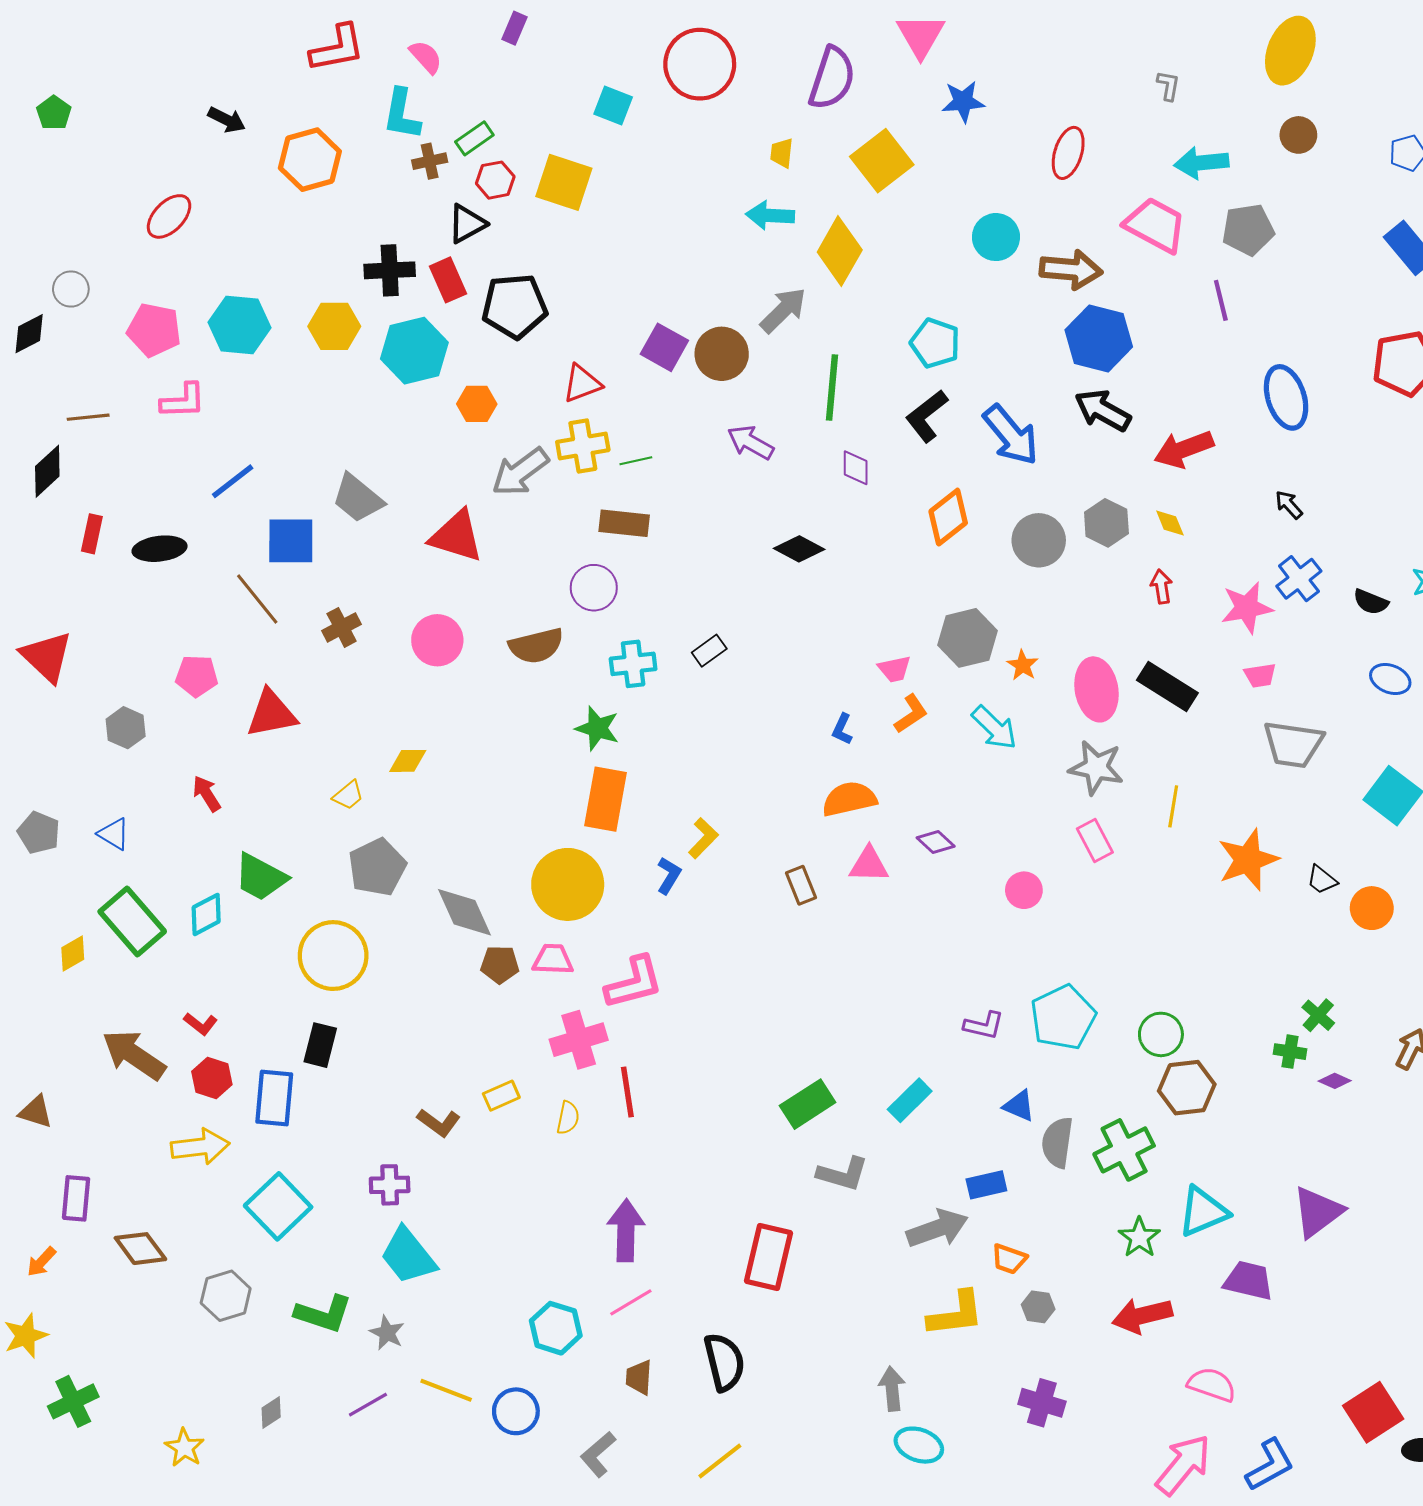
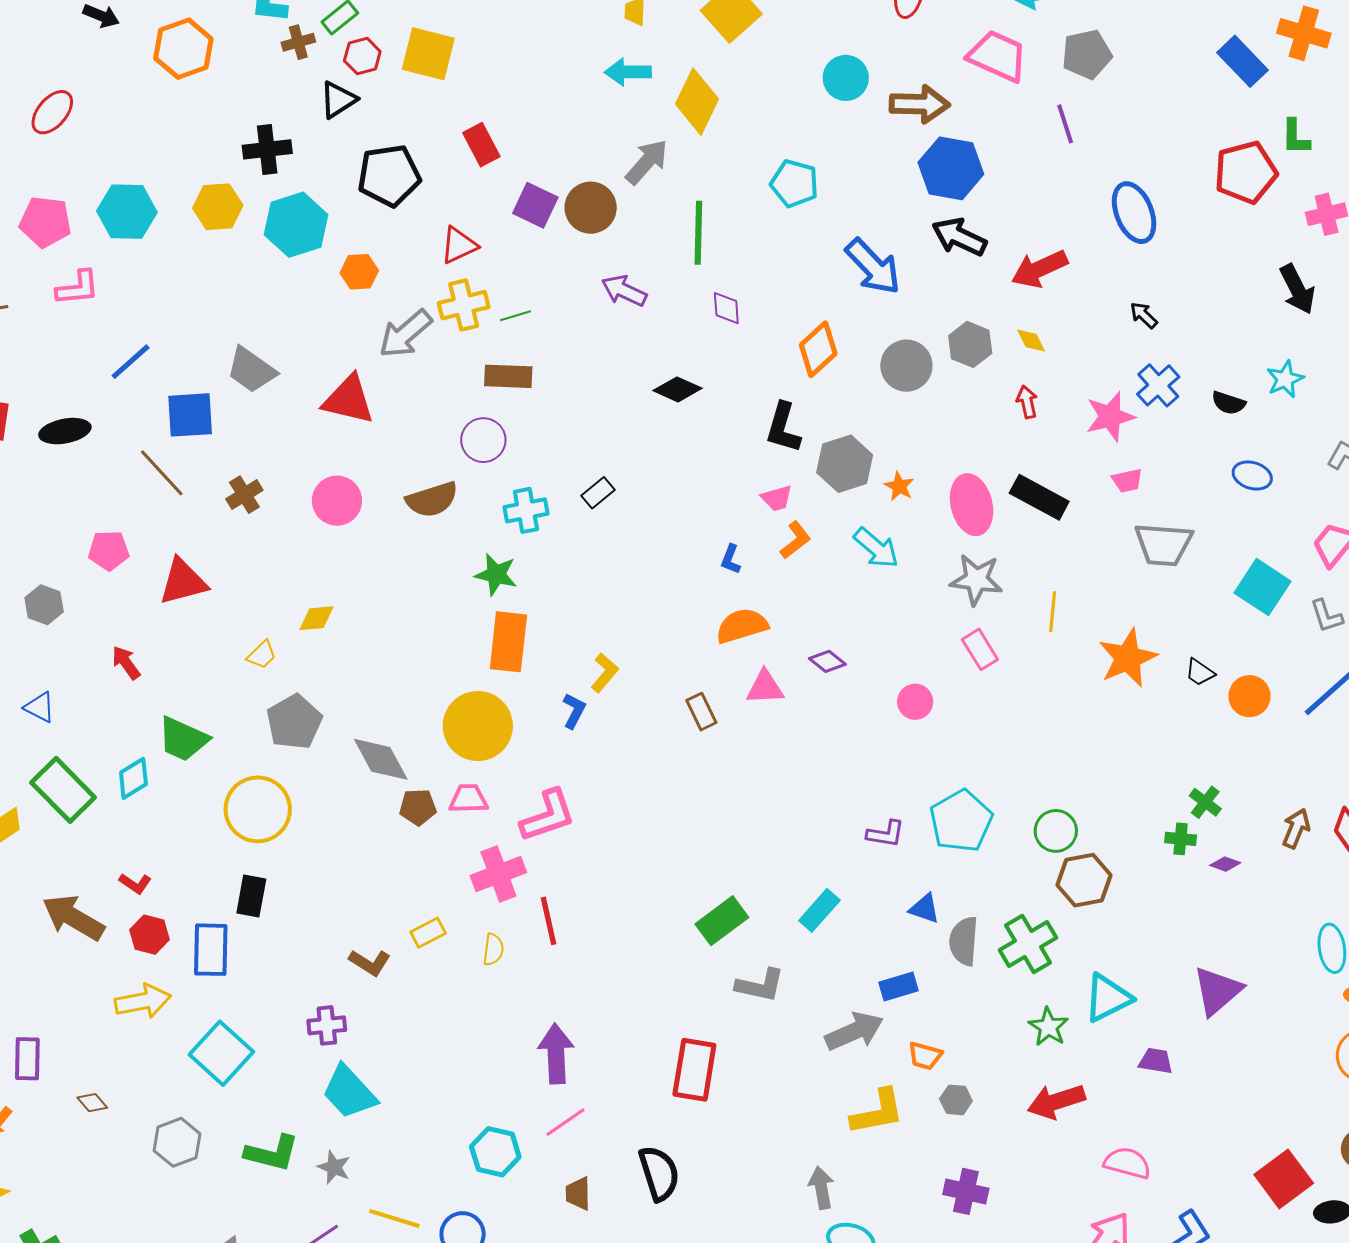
red rectangle: (448, 280) -> (481, 145), moved
black L-shape: (927, 416) -> (783, 428), moved, turned -32
brown diamond: (140, 1249) -> (92, 1103), size x0.6
purple trapezoid: (1249, 1281) -> (1156, 1061), size x0.7

